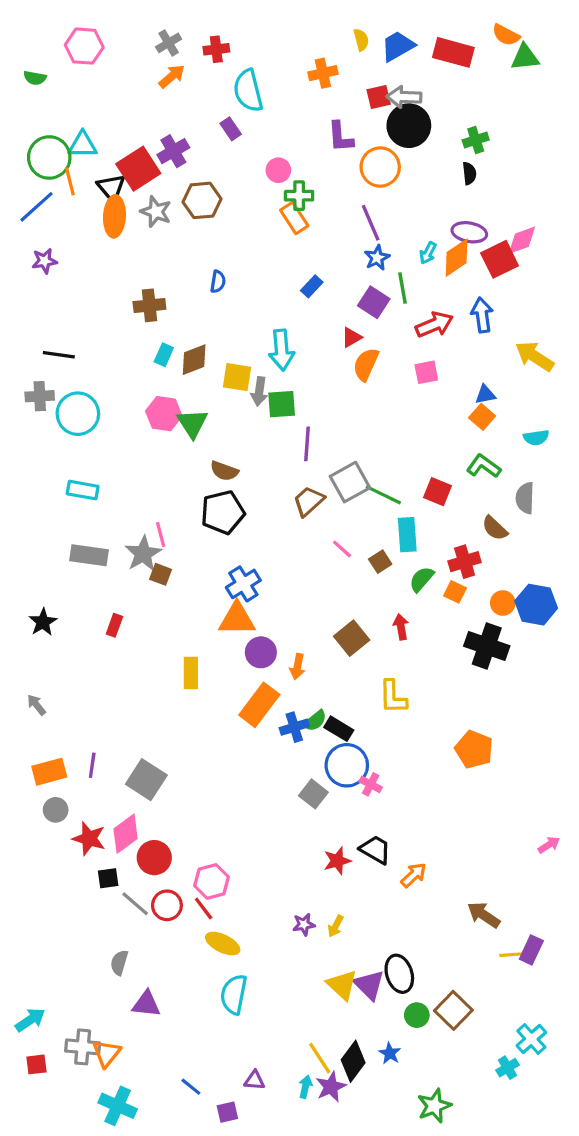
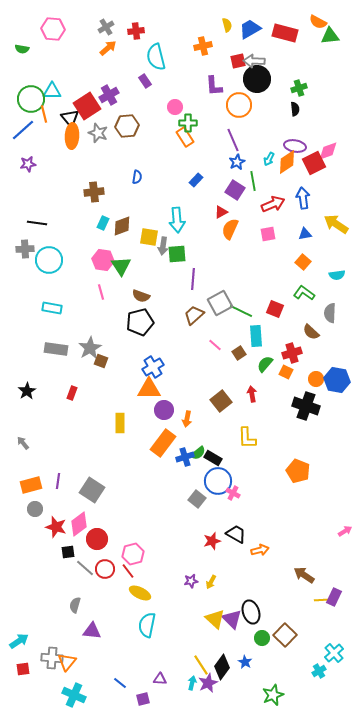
blue triangle: (485, 395) -> (305, 234), moved
pink line: (161, 535) -> (101, 292), moved
orange arrow: (414, 875) -> (260, 550), turned 30

